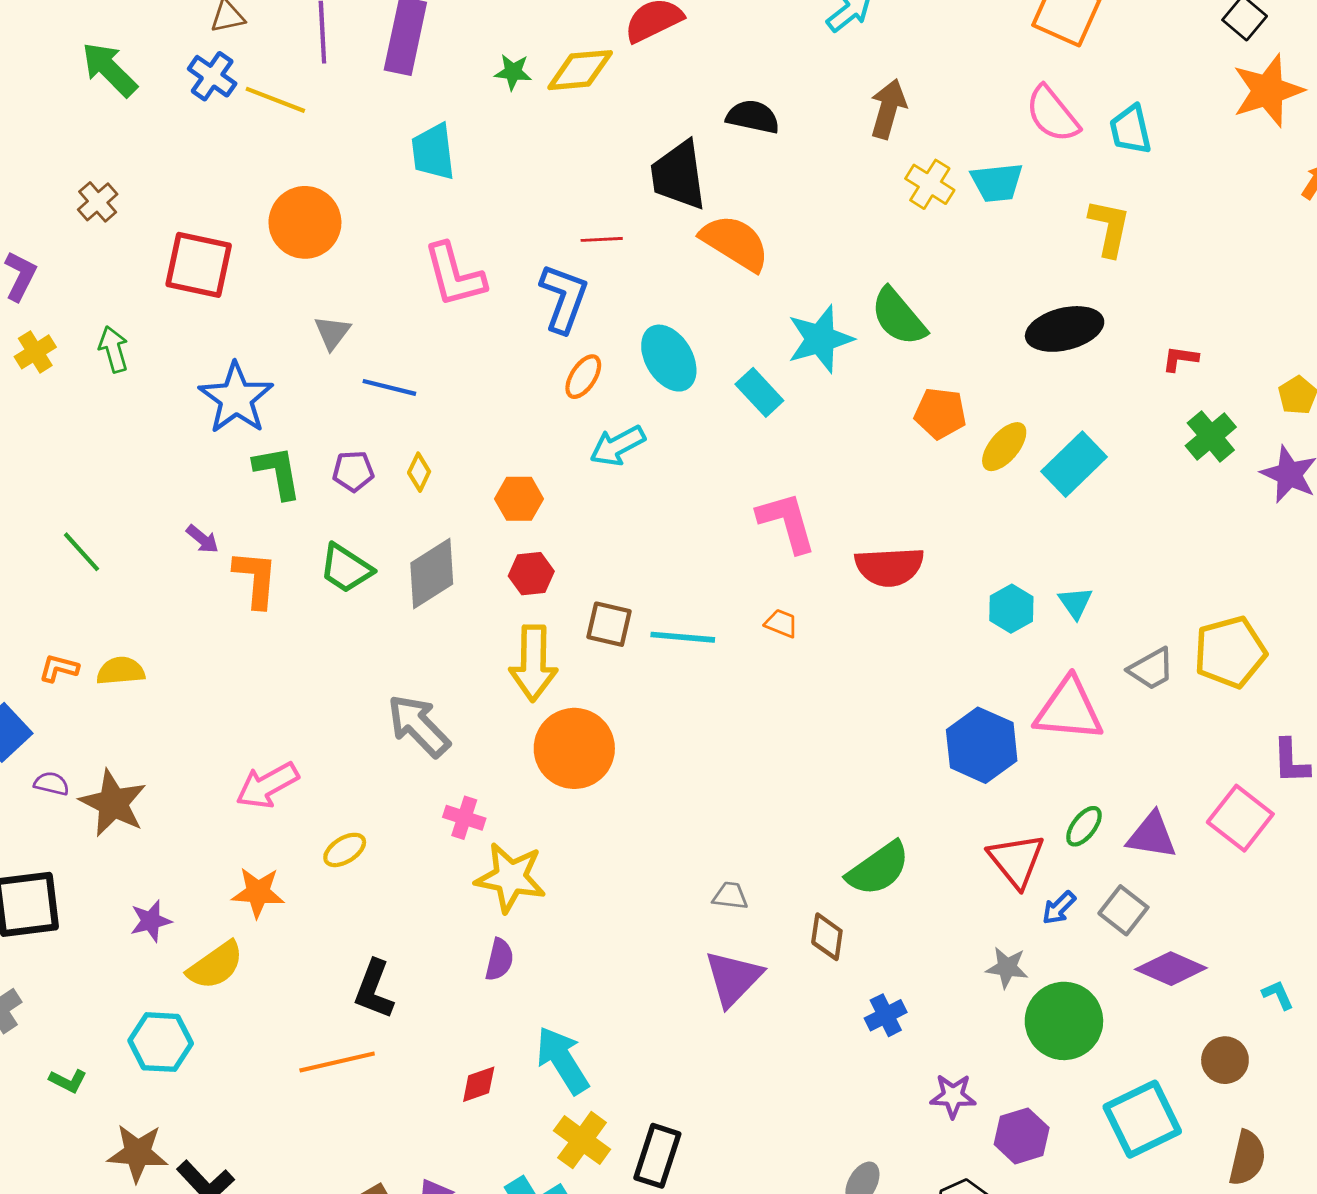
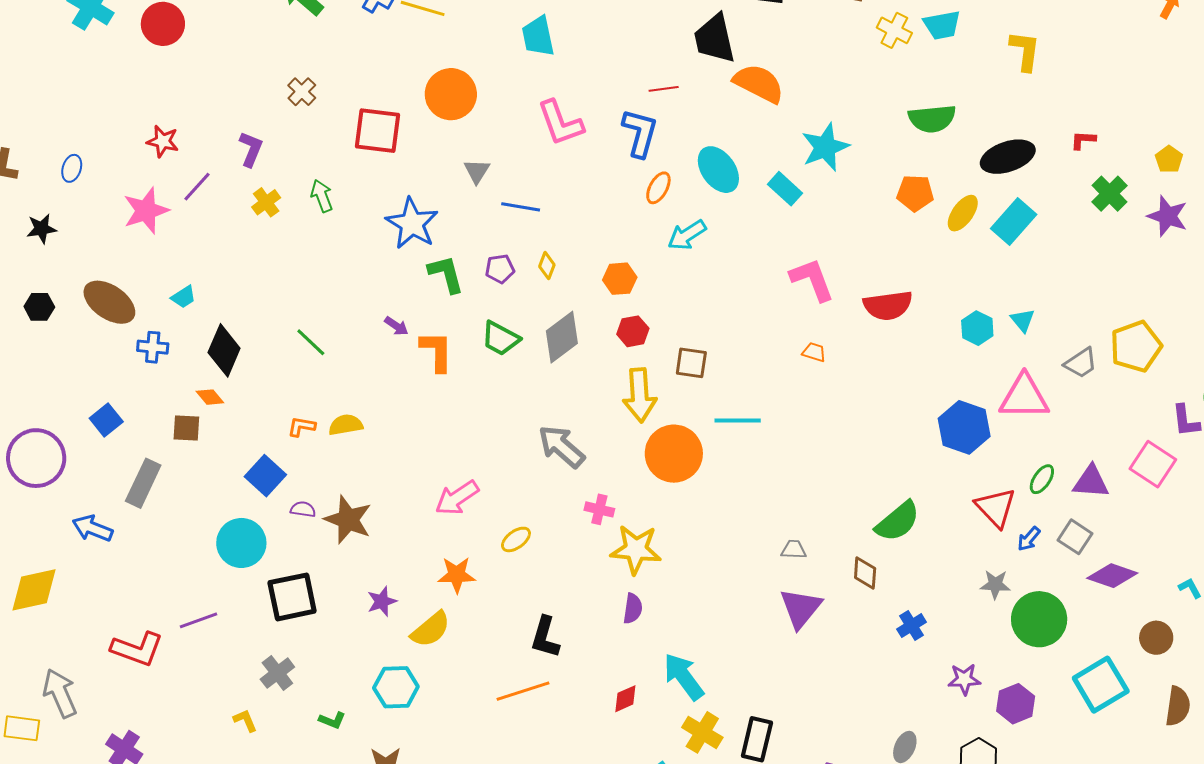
green semicircle: (898, 317) -> (932, 119), moved, turned -51
black ellipse: (1065, 329) -> (1008, 157), moved
cyan line: (683, 637) -> (738, 421), moved

